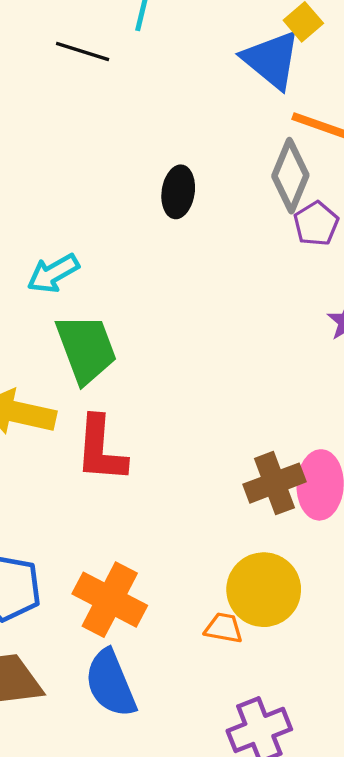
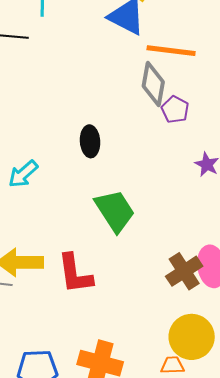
black ellipse: (178, 192) -> (90, 141), moved
green trapezoid: (86, 349) -> (115, 211), moved

